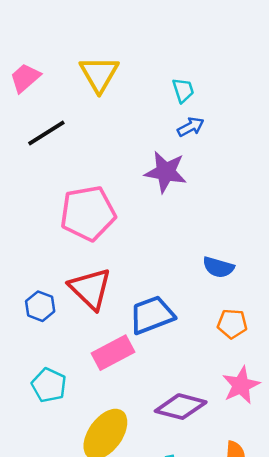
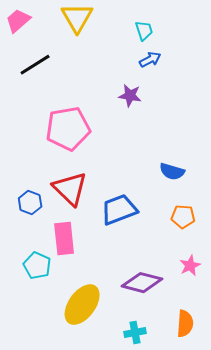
purple star: (166, 172) -> (130, 96), size x0.7
pink rectangle: (113, 353) -> (64, 239), moved, turned -68
pink star: (241, 385) -> (190, 266), size x0.7

